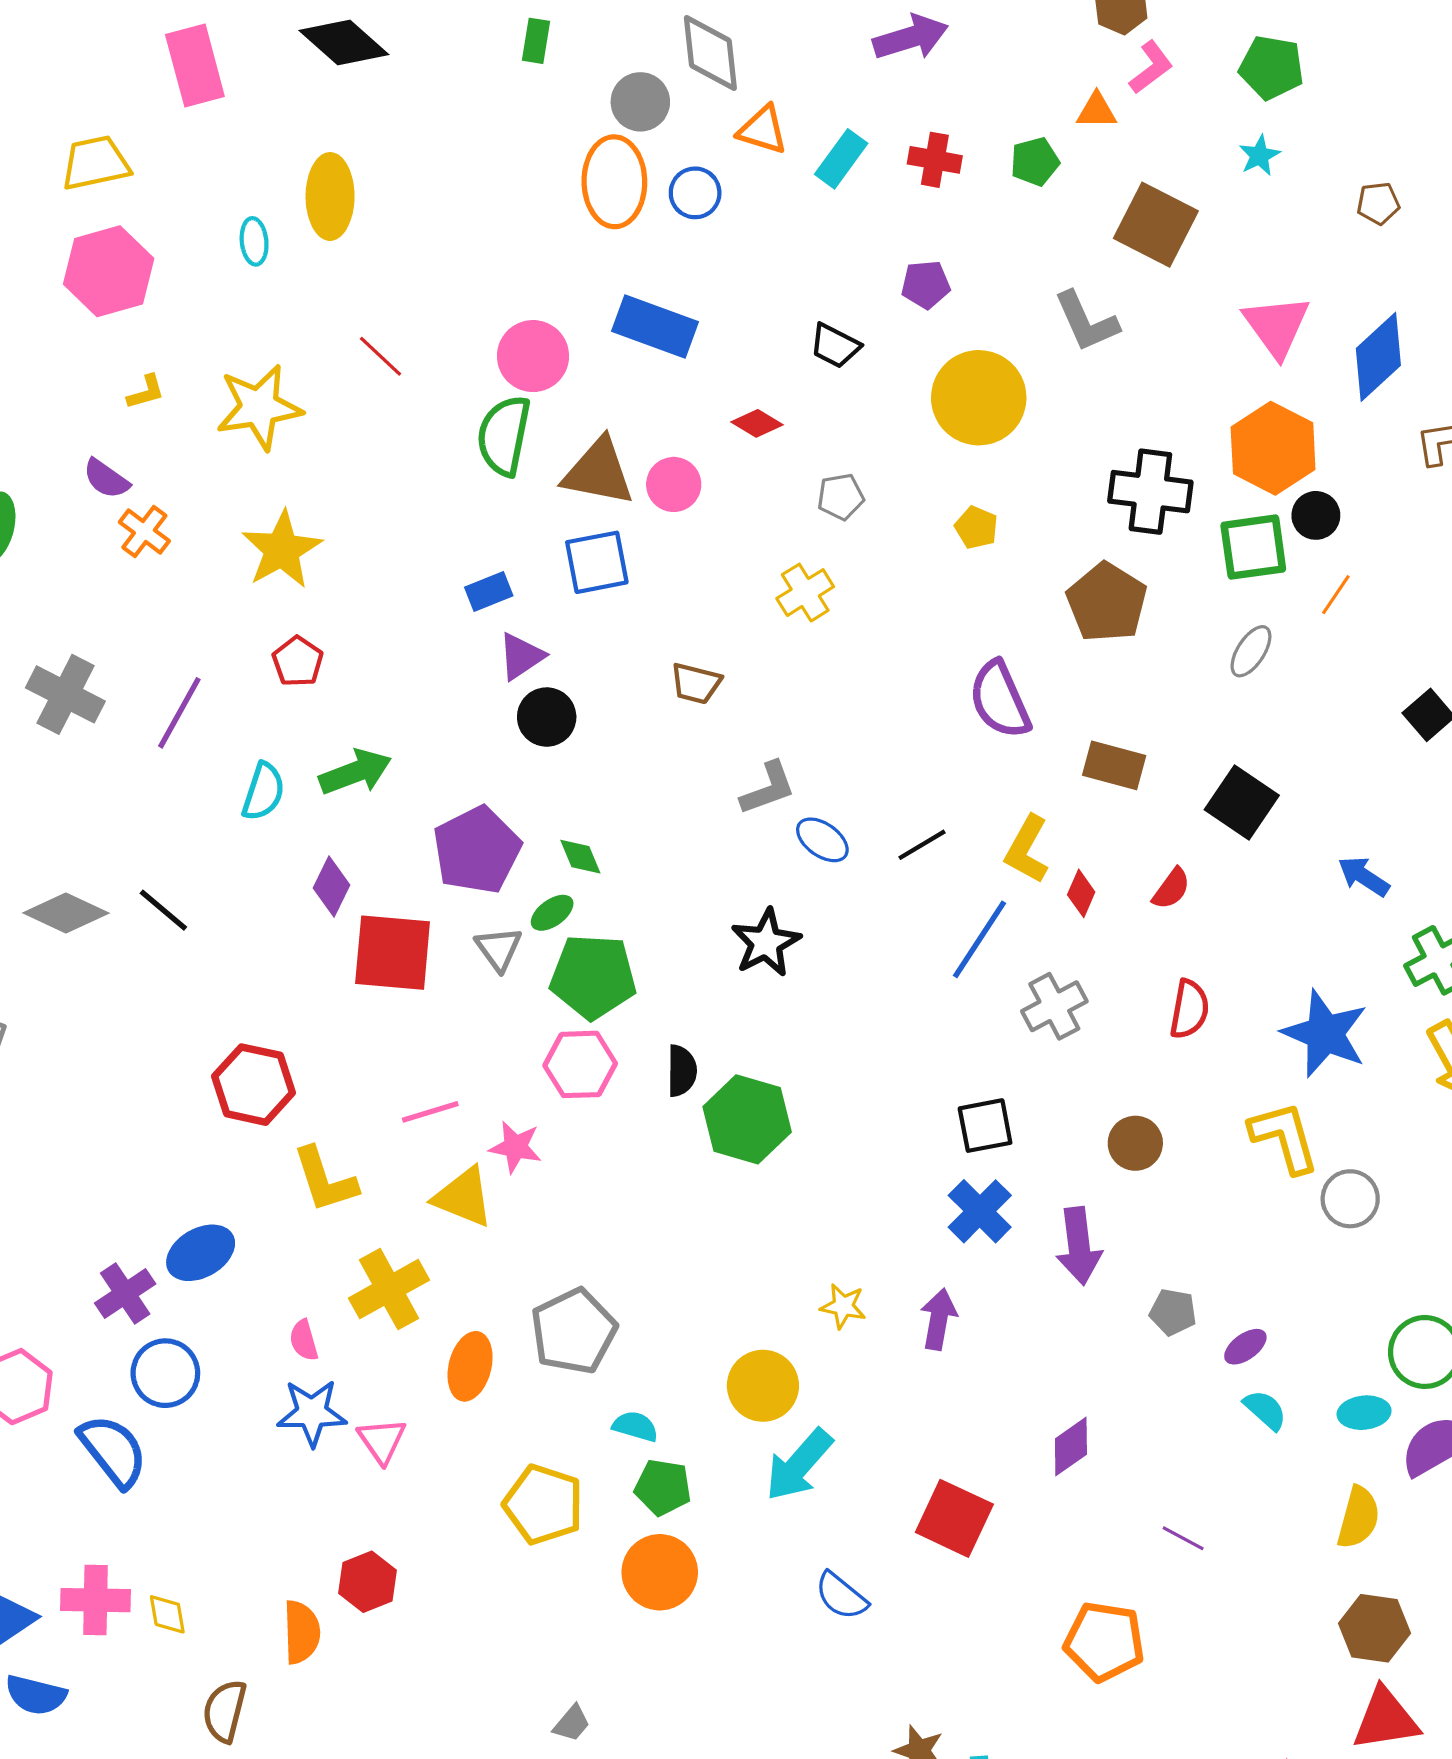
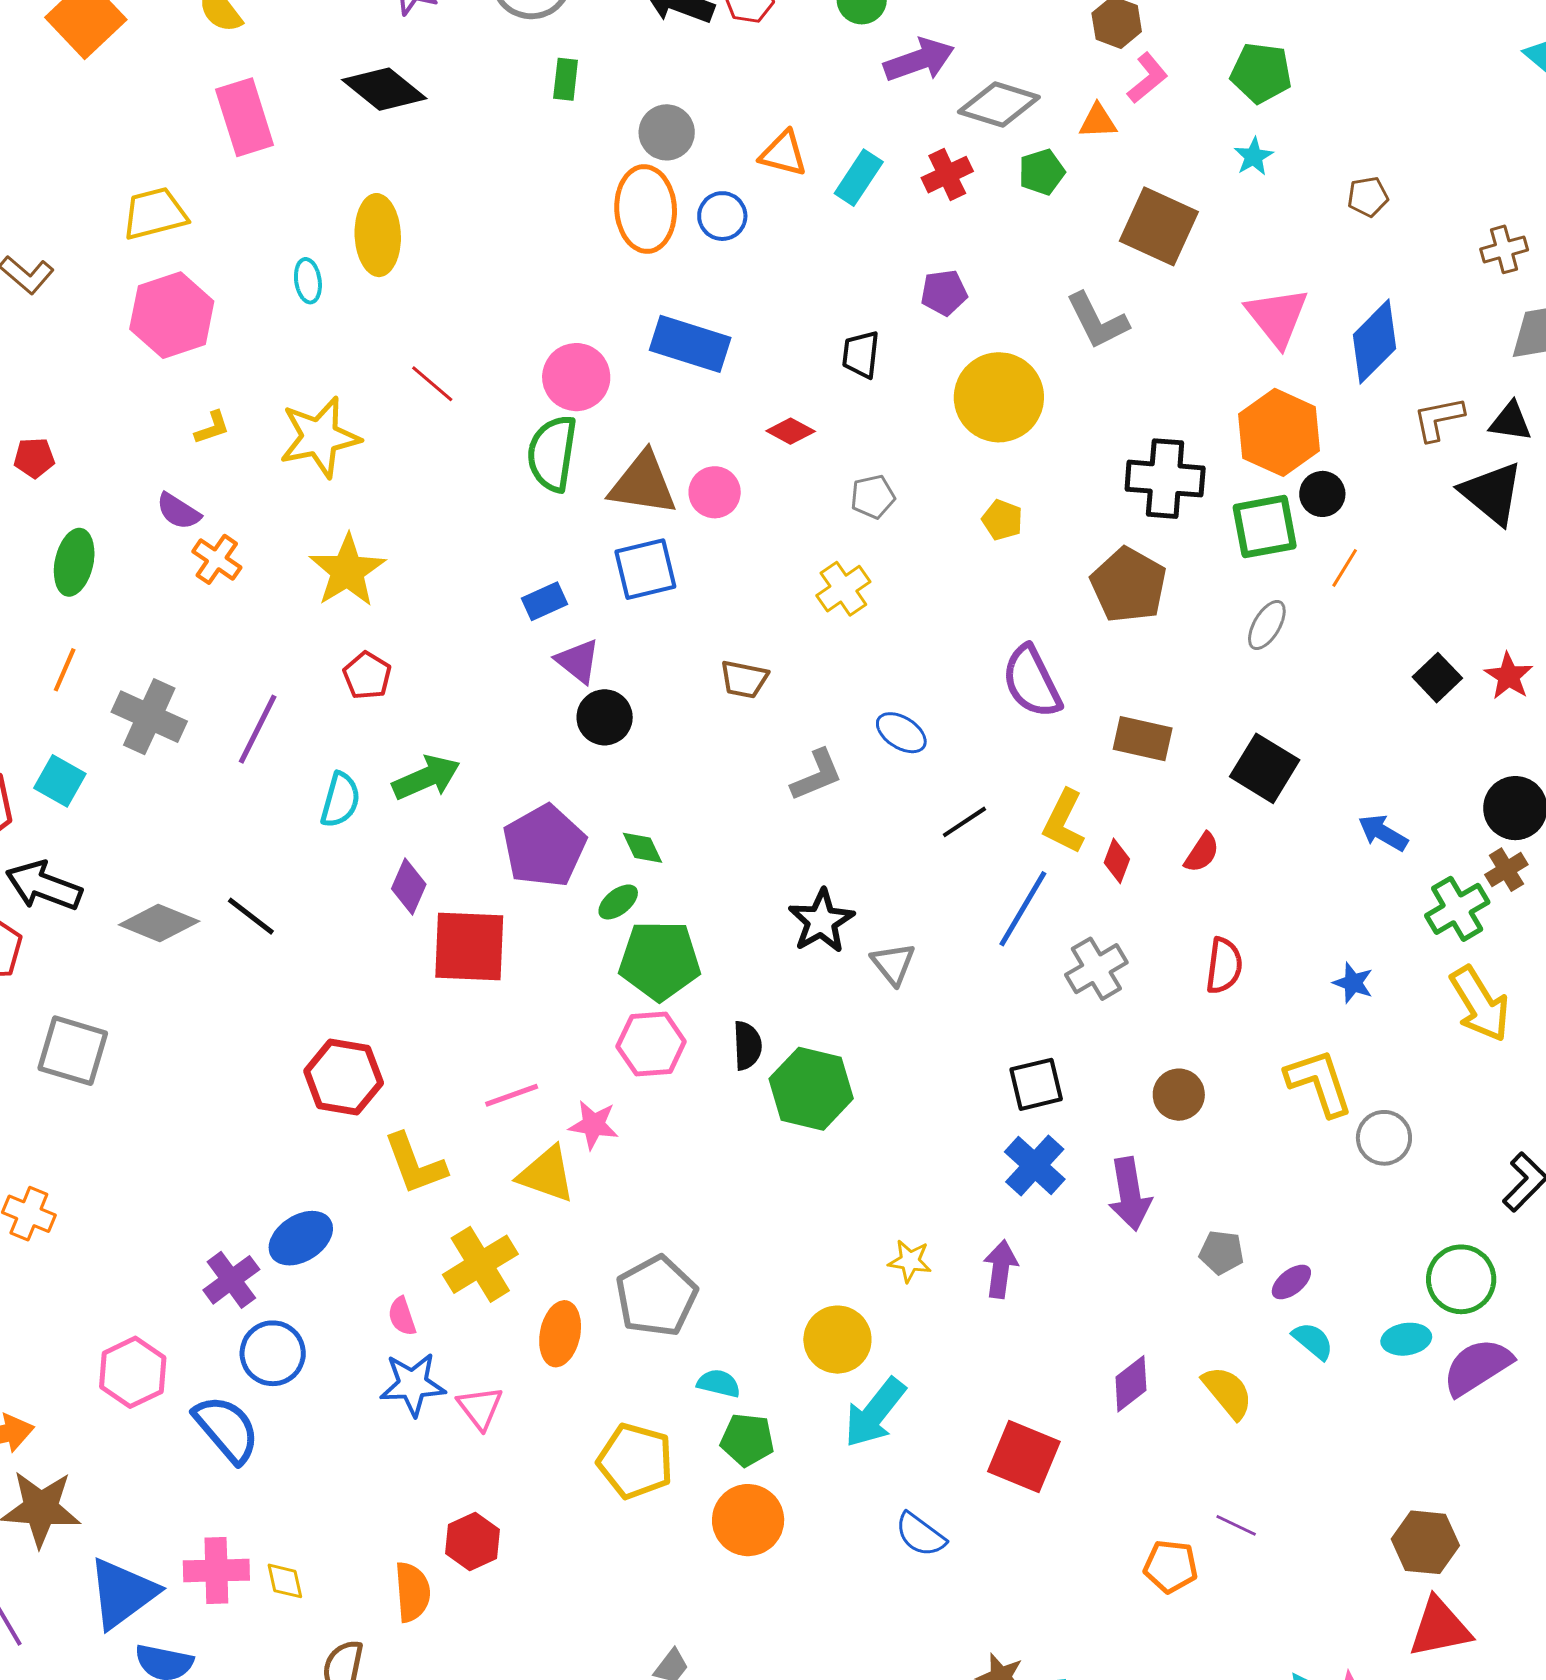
gray diamond: (710, 53) -> (999, 104), moved, turned -64
red cross: (935, 160) -> (947, 175), turned -33
black trapezoid: (835, 346) -> (861, 354), turned 72
purple triangle: (521, 656) -> (578, 661), turned -45
blue ellipse: (822, 840) -> (901, 733), moved
gray triangle: (499, 949) -> (893, 964), moved
blue star: (1325, 1034) -> (1353, 983), size x0.5
yellow semicircle: (1358, 1517) -> (1228, 1392), moved, turned -52
purple line: (1183, 1538) -> (1236, 1525), moved
orange pentagon: (1104, 1641) -> (1171, 1566), size x0.7

